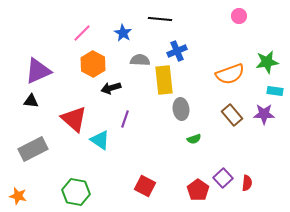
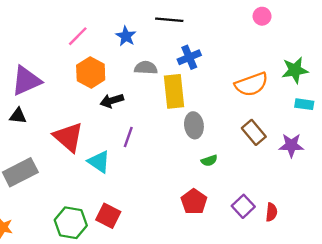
purple star: (264, 114) -> (291, 145), moved
red square: (145, 186) -> (108, 216), moved
red pentagon: (198, 190) -> (194, 202), moved

